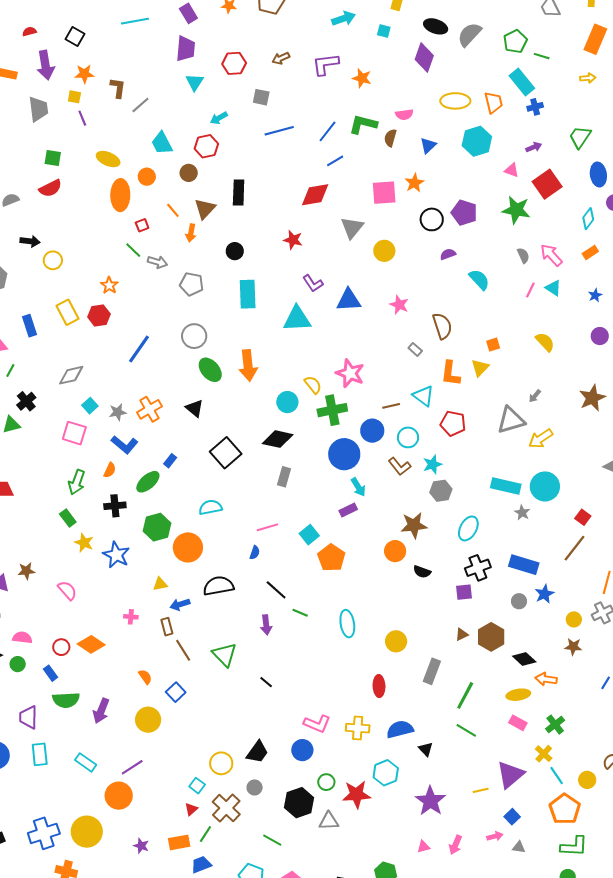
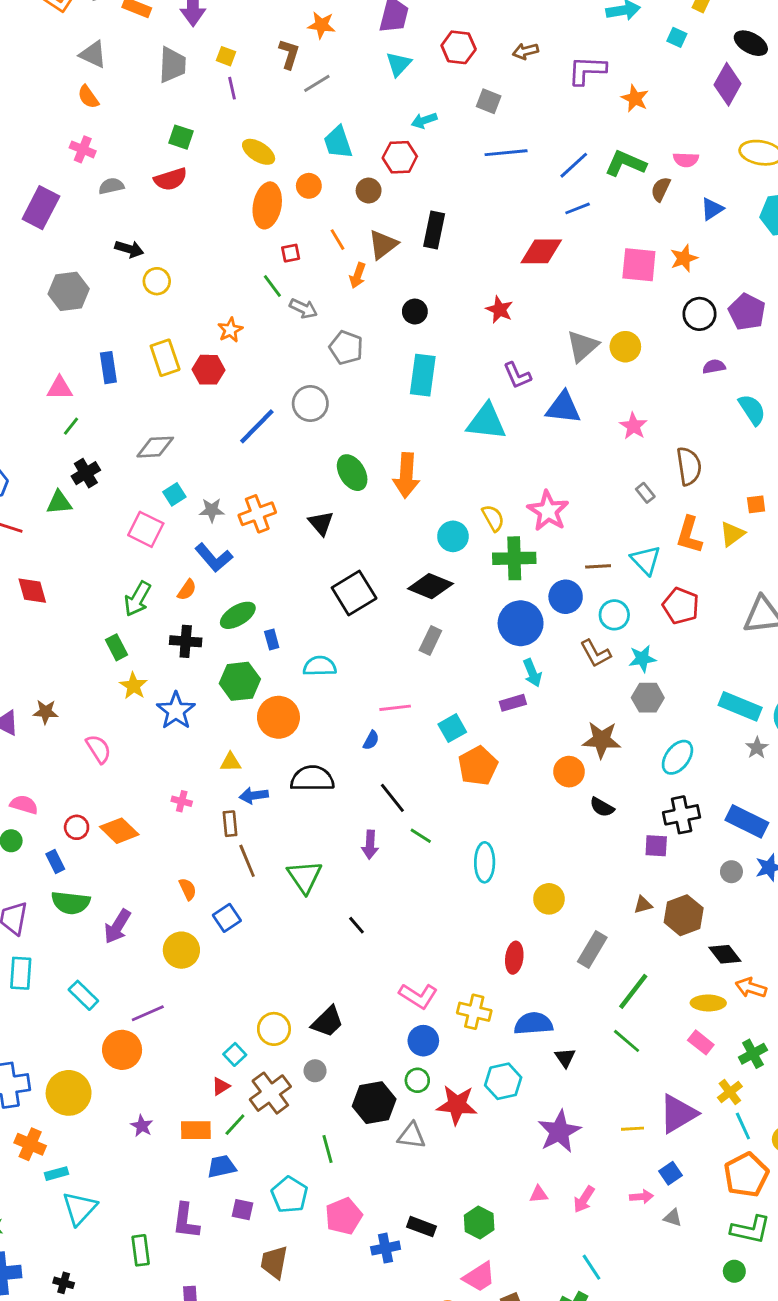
orange star: (84, 74) -> (321, 25), moved
gray triangle: (352, 228) -> (582, 346), moved
gray circle: (194, 336) -> (310, 403), moved
blue rectangle: (170, 461) -> (272, 639), moved, turned -64
blue circle: (302, 750) -> (423, 1041), moved
green line: (272, 840) -> (327, 1149), turned 36

